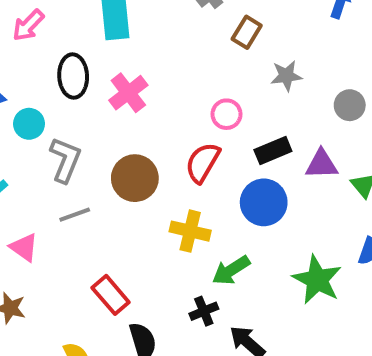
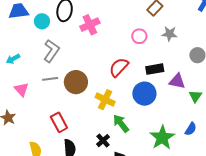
pink circle: (227, 114) -> (139, 36), moved
cyan circle: (29, 124) -> (42, 21), moved
brown circle: (135, 178) -> (76, 82), moved
green arrow: (231, 270) -> (121, 123), turned 72
black cross: (204, 311) -> (103, 141), turned -32

